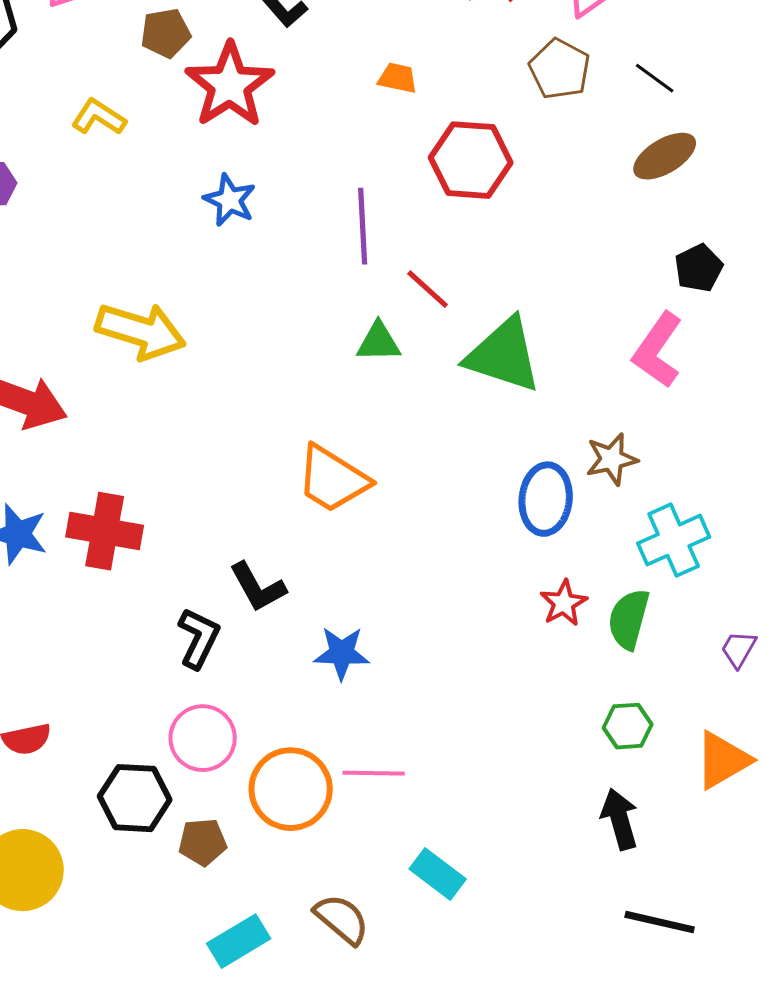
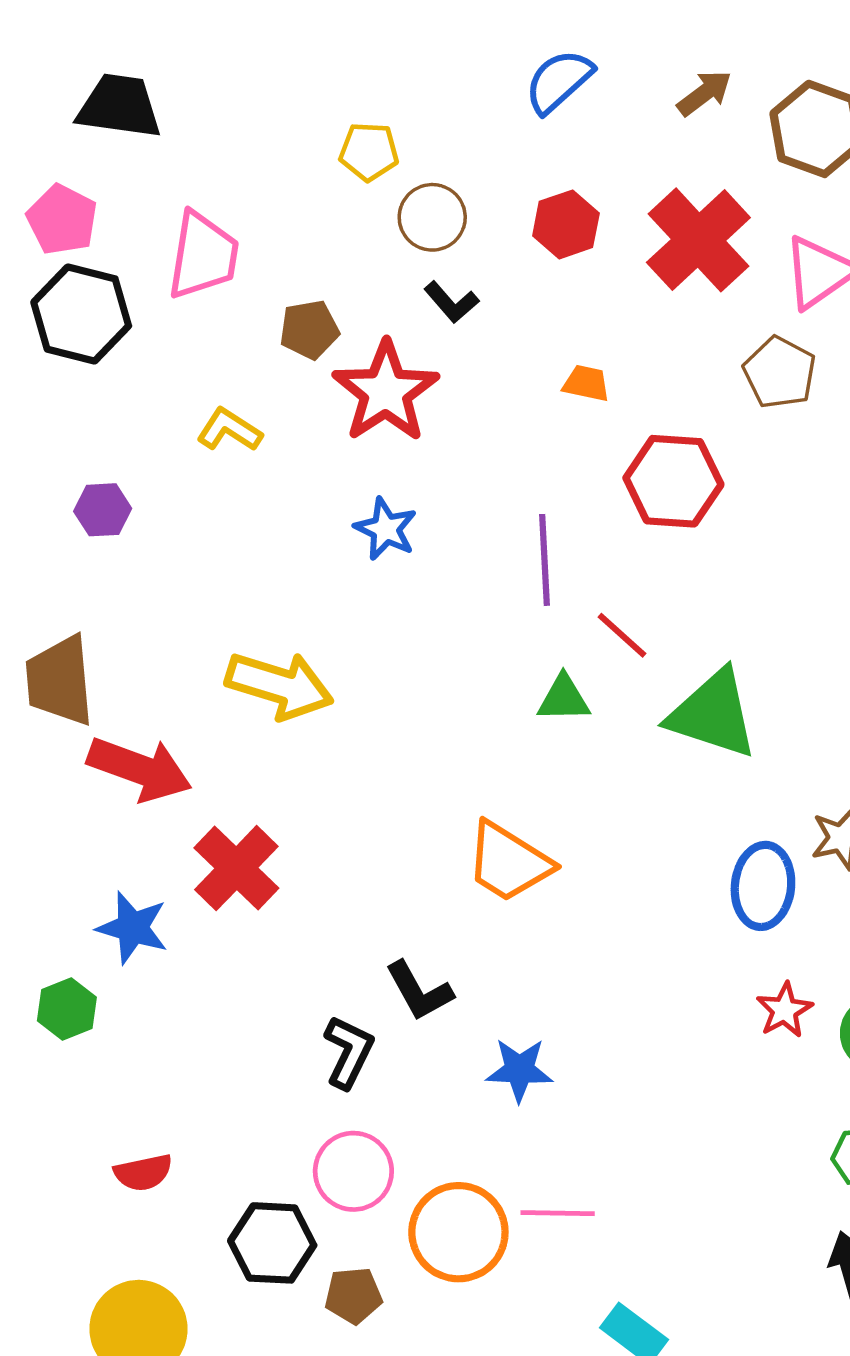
red cross: (105, 531) -> (236, 868), moved, turned 34

